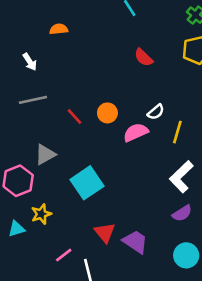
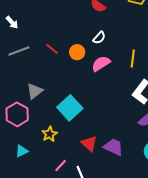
white semicircle: (156, 112) -> (99, 38), moved
red line: (75, 117) -> (52, 49), moved
yellow star: (41, 214) -> (49, 134), moved

